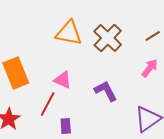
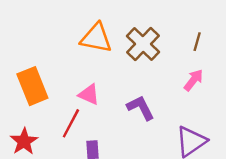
brown line: (153, 36) -> (197, 42), turned -42

